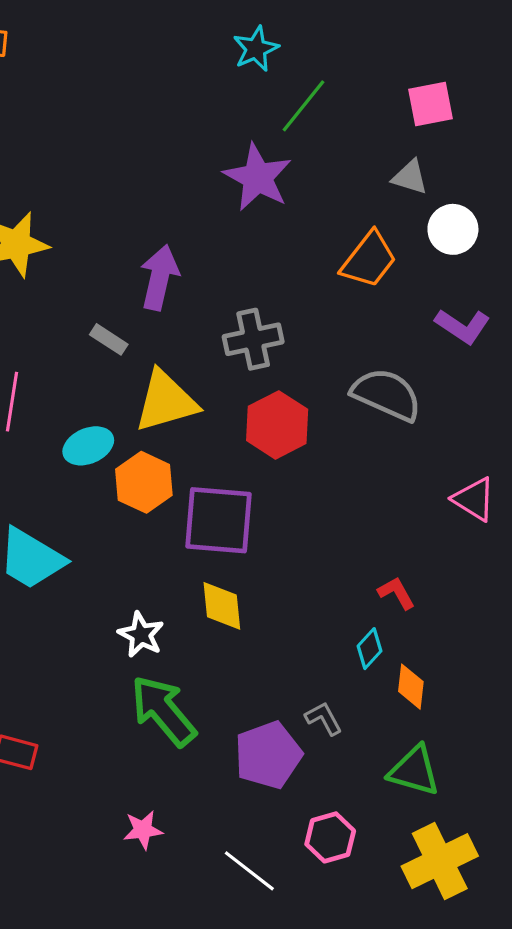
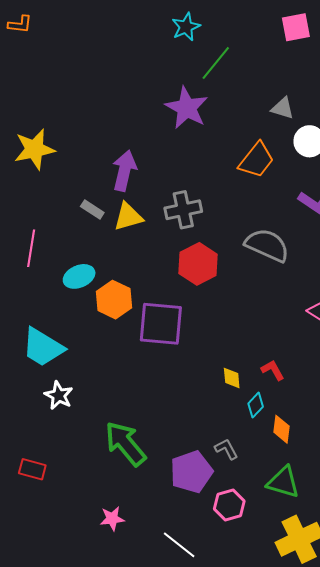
pink square: (430, 104) -> (296, 27), moved
yellow triangle: (166, 401) -> (128, 217), moved, size x0.7
yellow diamond: (222, 606) -> (232, 378), moved, size x0.7
white star: (141, 635) -> (59, 395), moved
pink hexagon: (330, 837) -> (229, 505), moved

